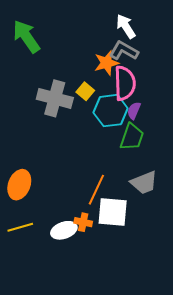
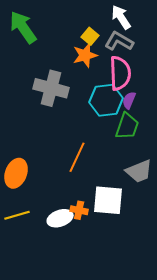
orange star: (107, 63) -> (85, 55), moved
yellow square: (85, 91) -> (90, 36), moved
orange line: (96, 190) -> (77, 157), moved

